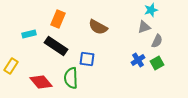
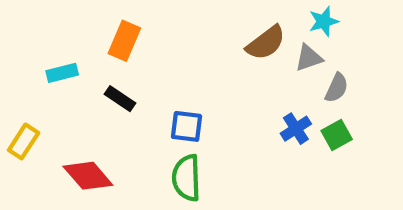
brown semicircle: (98, 27) -> (266, 43), moved, turned -66
black rectangle: (56, 46) -> (120, 99), size x0.6
green semicircle: (71, 78) -> (186, 178), moved

